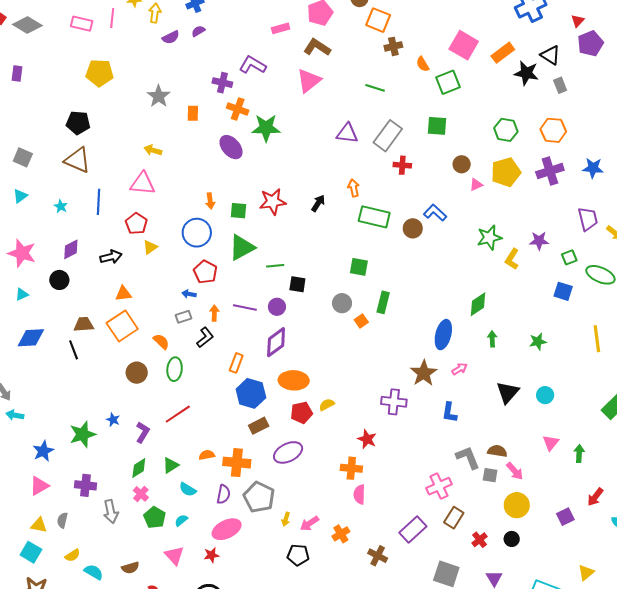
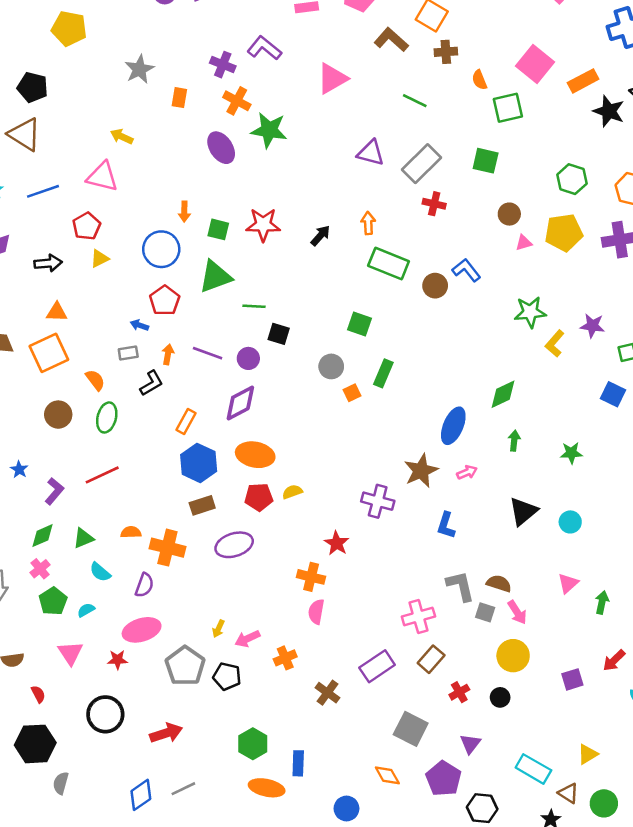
brown L-shape: (317, 47) -> (391, 40), moved
blue line: (99, 202) -> (43, 191), turned 60
gray pentagon: (259, 497) -> (185, 666), moved

